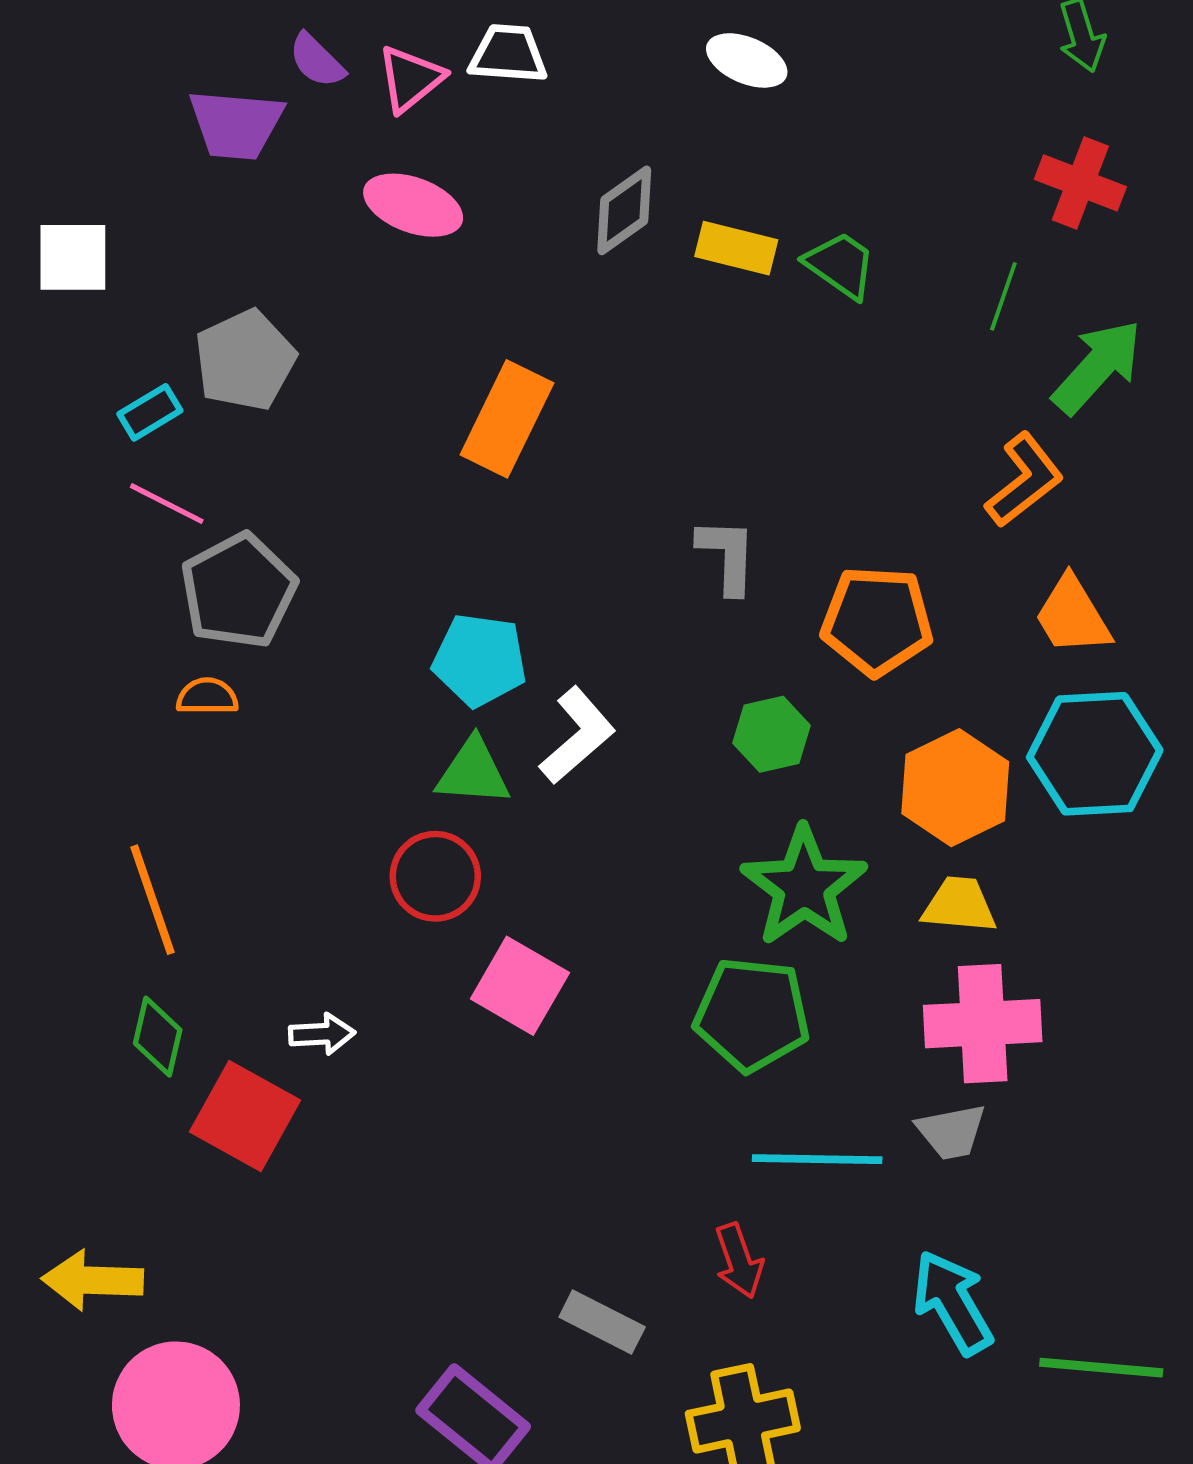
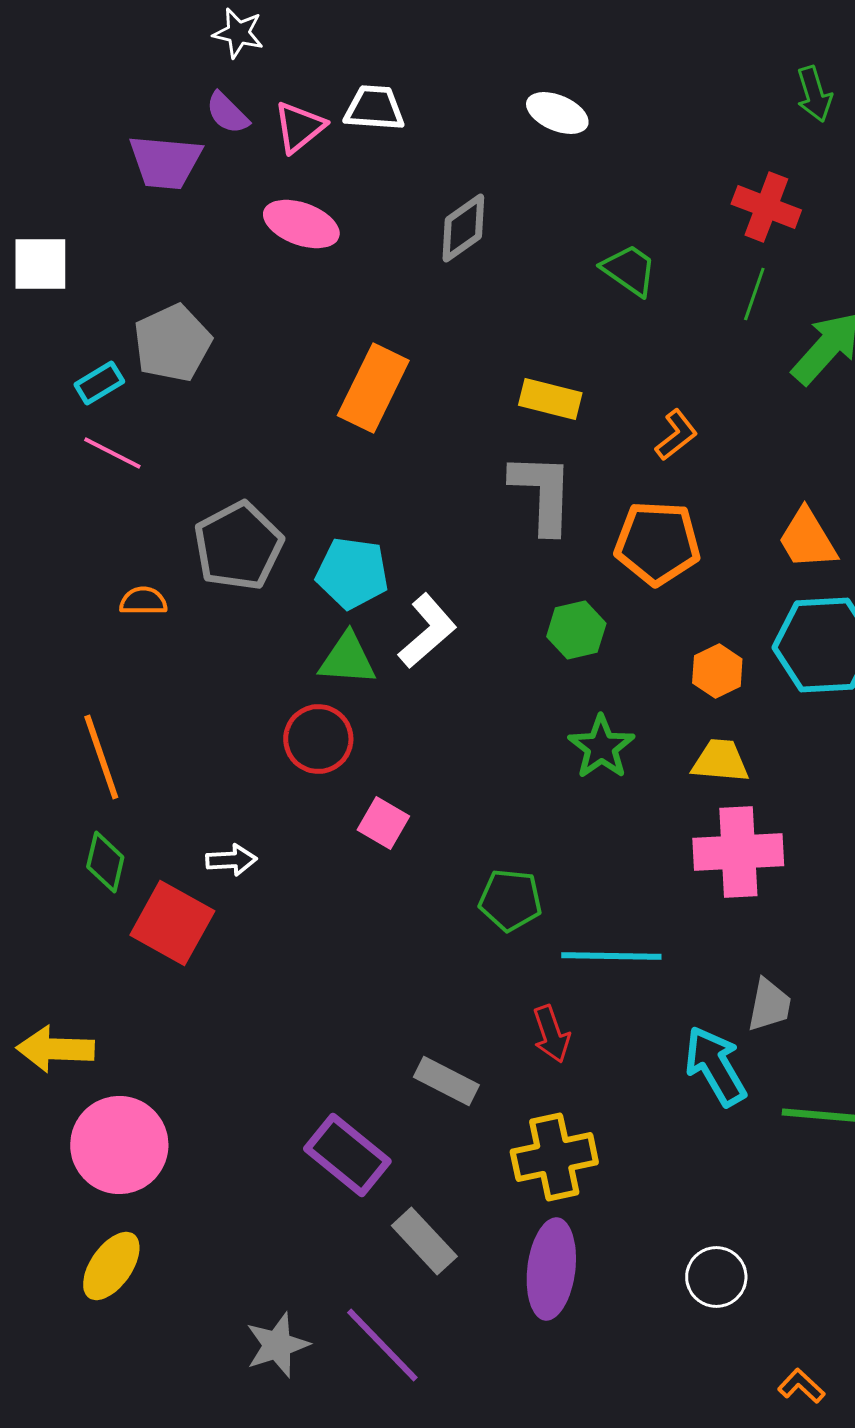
red cross: (1080, 183) -> (766, 207), moved
yellow rectangle: (736, 248) -> (550, 399), moved
orange L-shape: (1024, 480) -> (676, 435), moved, size x0.7
gray L-shape: (727, 556) -> (542, 493), size x1.4
gray pentagon: (238, 591) -> (238, 546), moved
orange hexagon: (955, 788) -> (717, 671), size x0.6
green star: (804, 887) -> (601, 747), size x0.7
pink square: (520, 986) -> (383, 823), size x0.7
green pentagon: (752, 1014) -> (510, 900), moved, size x0.7
gray trapezoid: (951, 1132) -> (769, 1005), moved, turned -68

